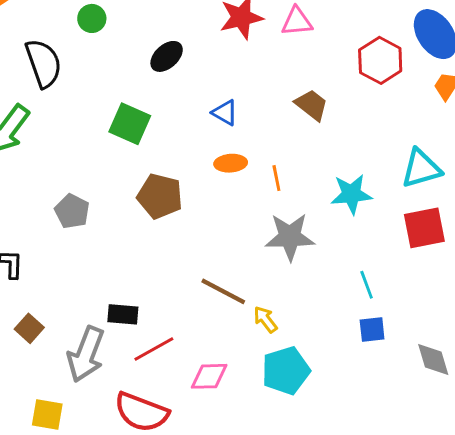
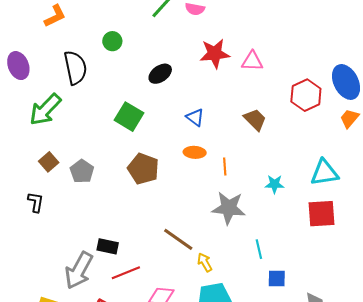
cyan star: (351, 194) -> (275, 184), size x0.7
cyan line: (367, 285) -> (259, 249), moved
brown square: (29, 328) -> (49, 162), moved

